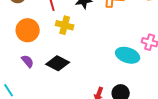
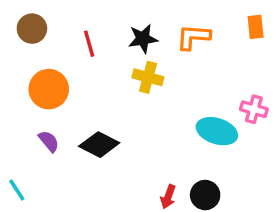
yellow cross: (65, 25) -> (148, 77), moved

